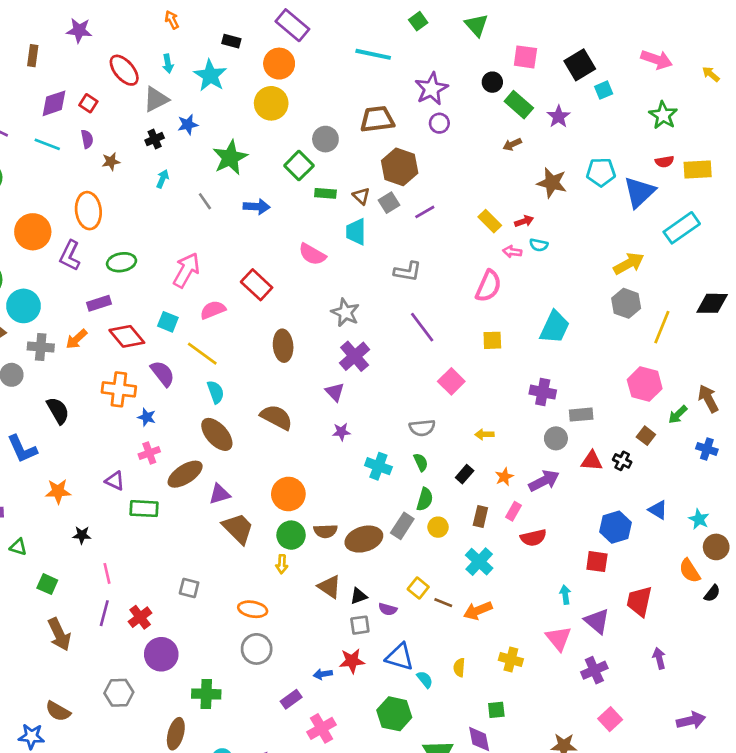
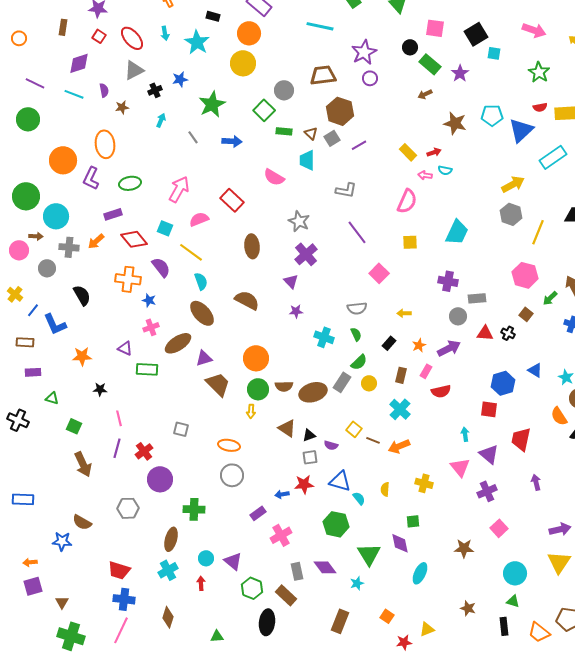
cyan square: (604, 90) -> (494, 53), turned 32
gray triangle: (156, 99) -> (134, 70), moved
red square: (88, 103) -> (99, 36), moved
green semicircle: (425, 499) -> (359, 362), turned 30

